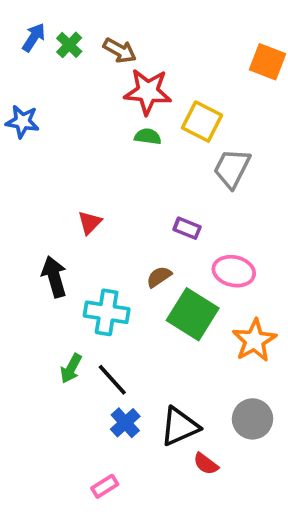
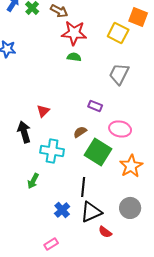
yellow square: (202, 122) -> (118, 33), moved
red triangle: (90, 223) -> (43, 111), moved
black line: (112, 380) -> (83, 187), moved, turned 48

